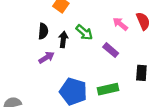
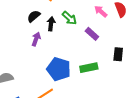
black semicircle: (43, 31) -> (34, 16), turned -136
purple arrow: (46, 58) -> (36, 39), turned -40

